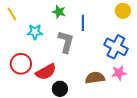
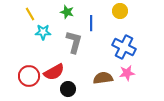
yellow circle: (123, 11) -> (120, 11), moved
yellow line: (12, 14) -> (30, 14), moved
red circle: (21, 64) -> (29, 76), moved

